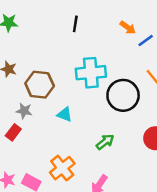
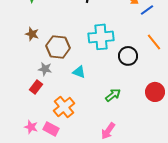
black circle: (123, 95) -> (128, 56), size x0.7
orange cross: (62, 168) -> (64, 107), moved

